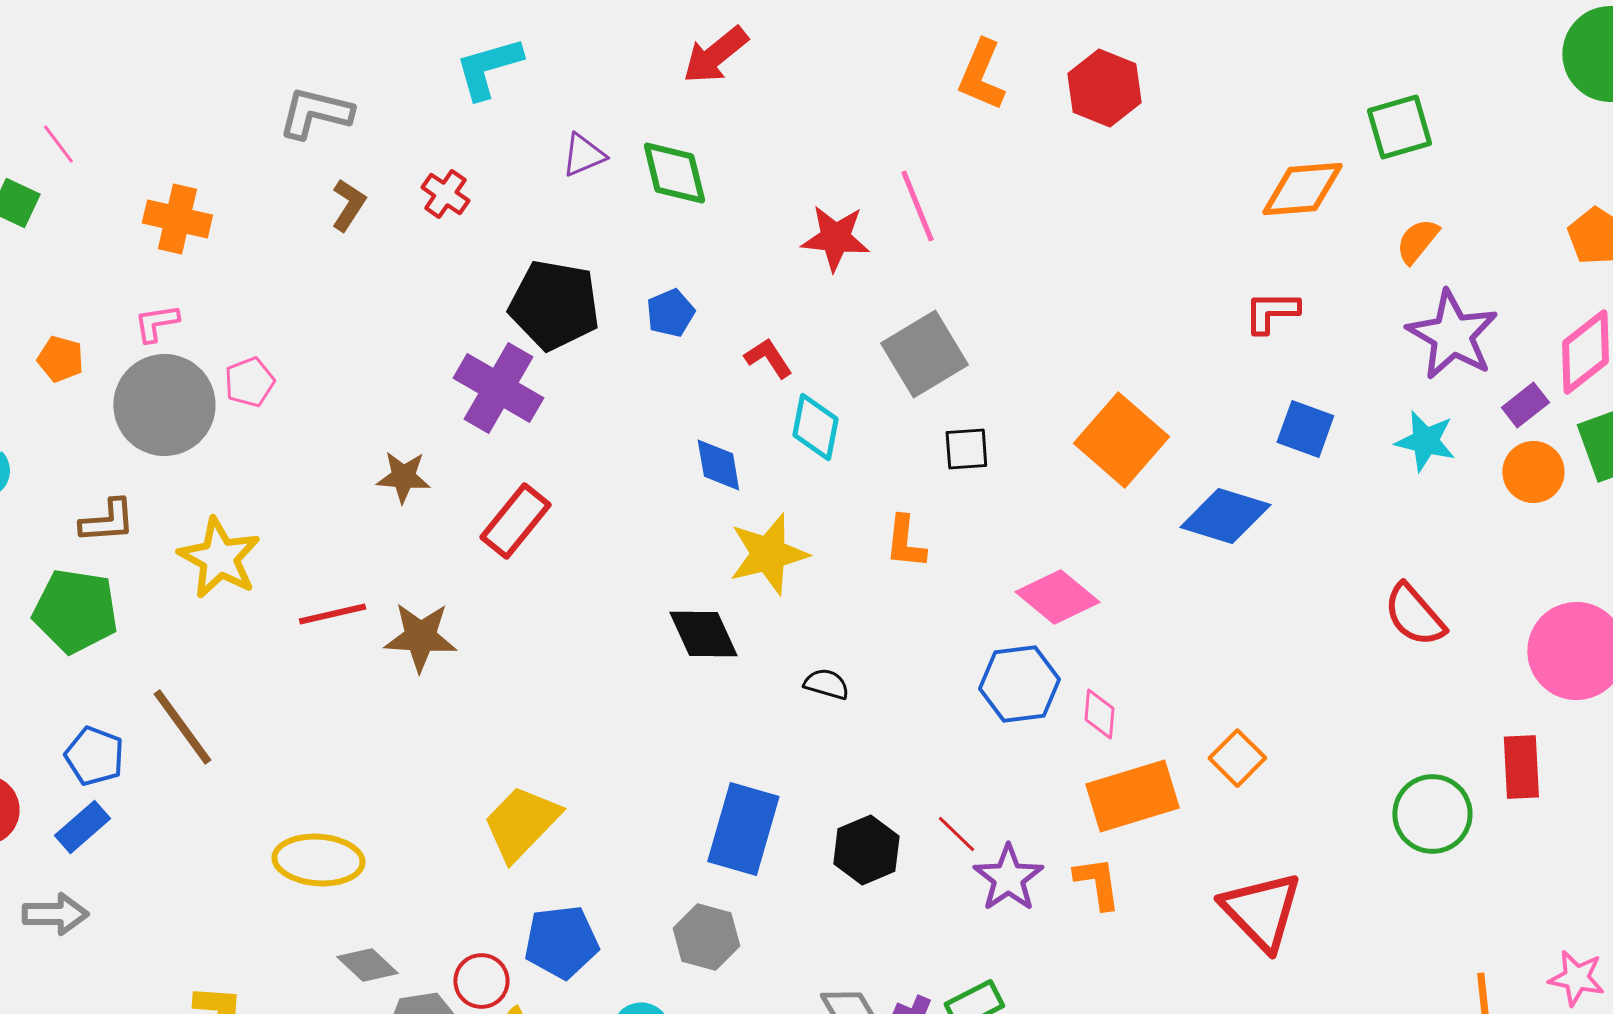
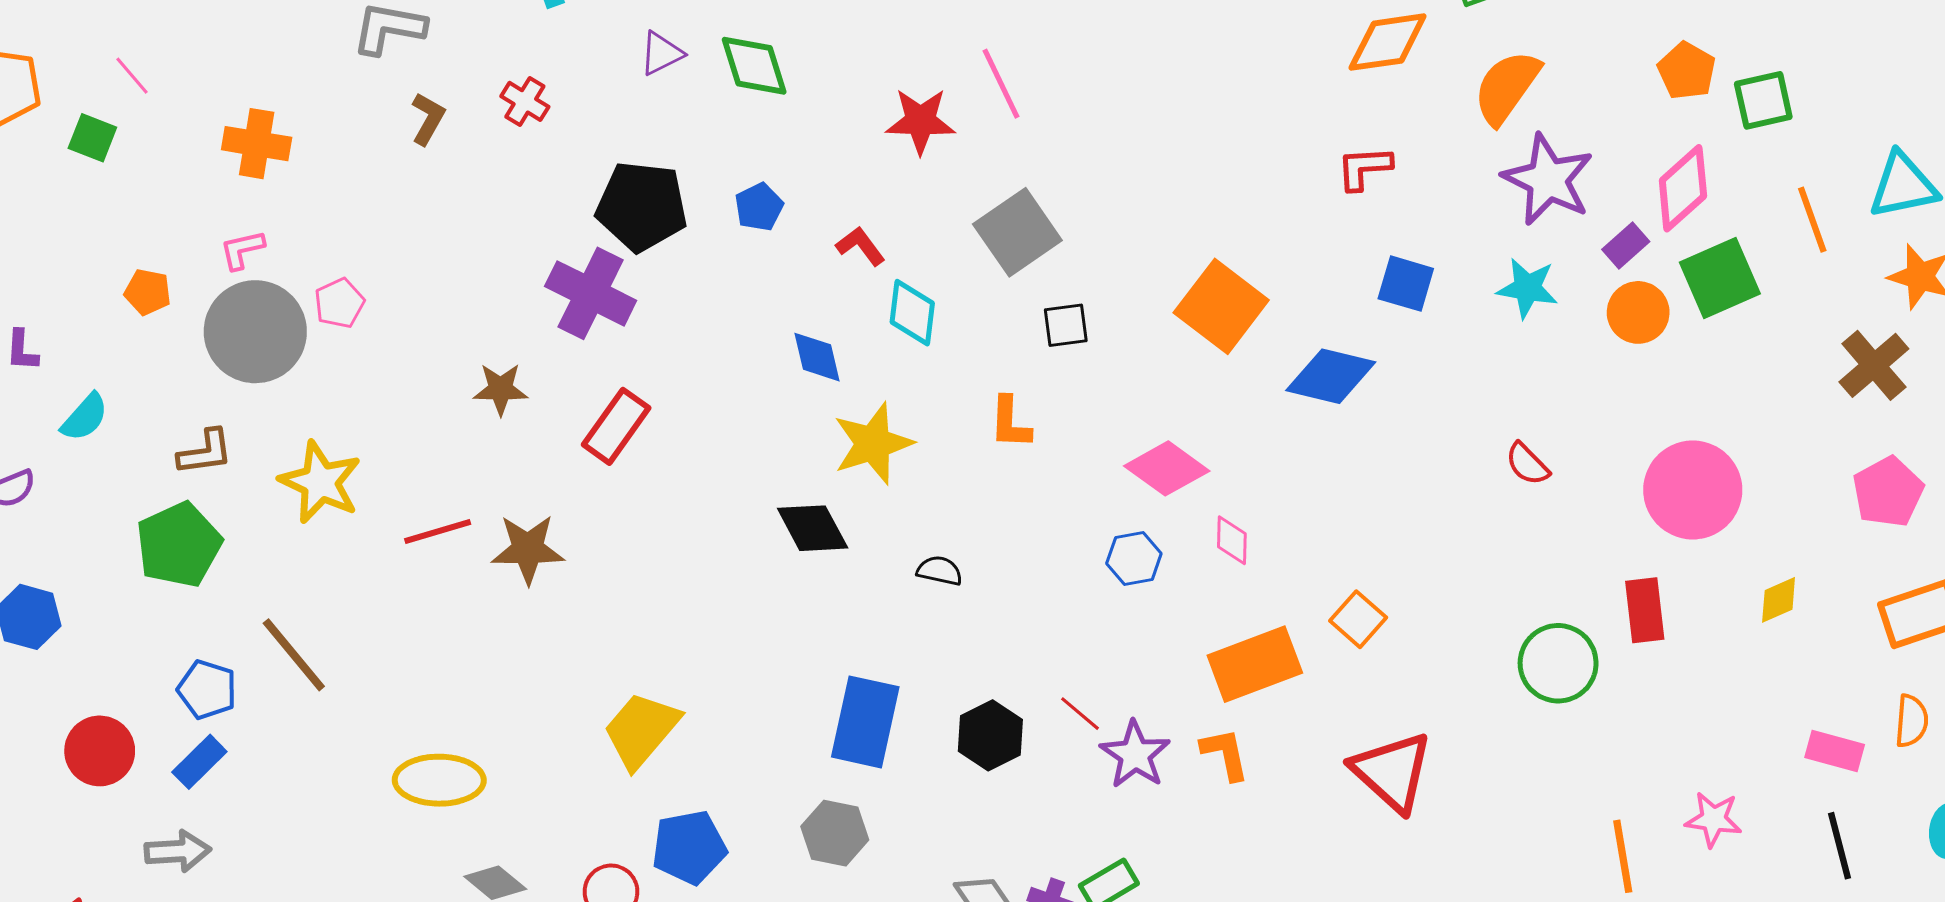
orange semicircle: (1417, 241) -> (1507, 87), size x1.6
green pentagon: (75, 611) -> (179, 545), turned -30
red semicircle: (1414, 615) -> (1527, 464), size x0.7
blue hexagon: (1019, 684) -> (1134, 558), size x0.7
pink diamond: (1099, 714) -> (1232, 540), moved

